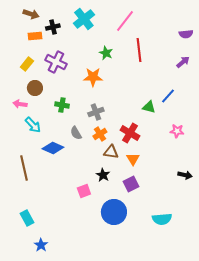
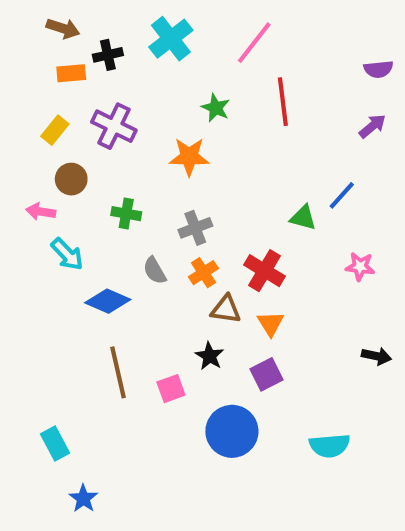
brown line: (24, 168) -> (118, 372), moved

